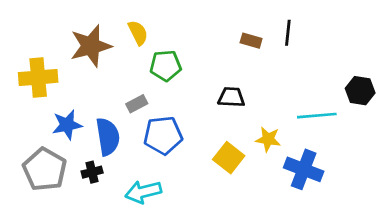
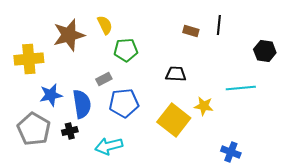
black hexagon: (360, 91) -> (265, 51), moved
yellow square: (229, 158) -> (174, 120), size x1.4
blue cross: (304, 169) -> (231, 152), moved, size x0.7

